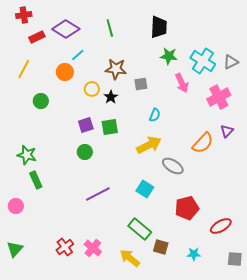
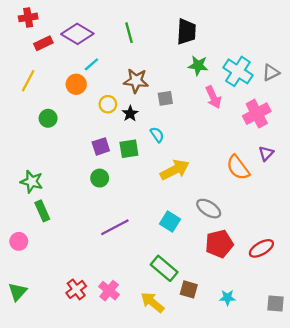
cyan semicircle: (155, 115) -> (157, 135), moved, turned -56
orange semicircle: (203, 143) -> (238, 168), turned 100
gray ellipse: (173, 166) -> (209, 209), moved
red ellipse: (221, 226) -> (261, 248), moved

